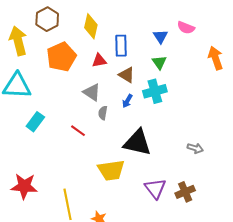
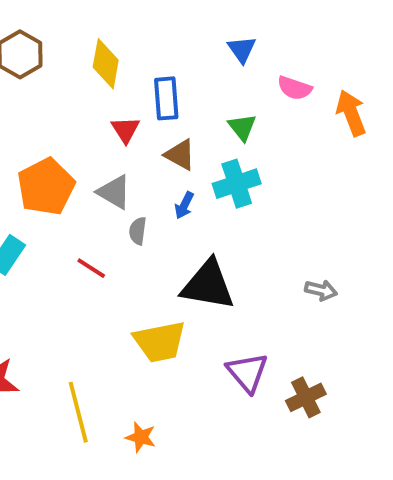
pink semicircle: (186, 28) -> (295, 88), moved
blue triangle: (160, 36) -> (242, 49), moved
orange pentagon: (61, 57) -> (46, 187), moved
red triangle: (99, 61) -> (125, 130), turned -49
brown cross: (185, 192) -> (306, 397), moved

